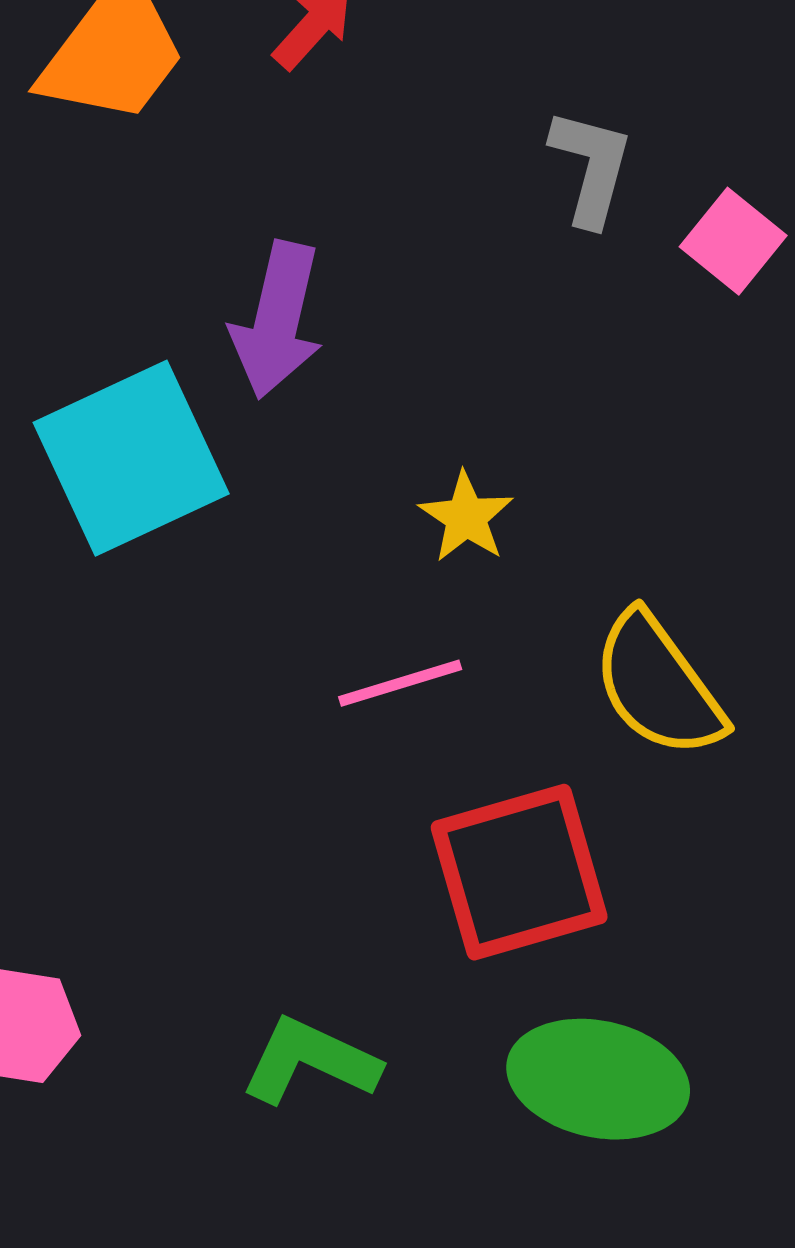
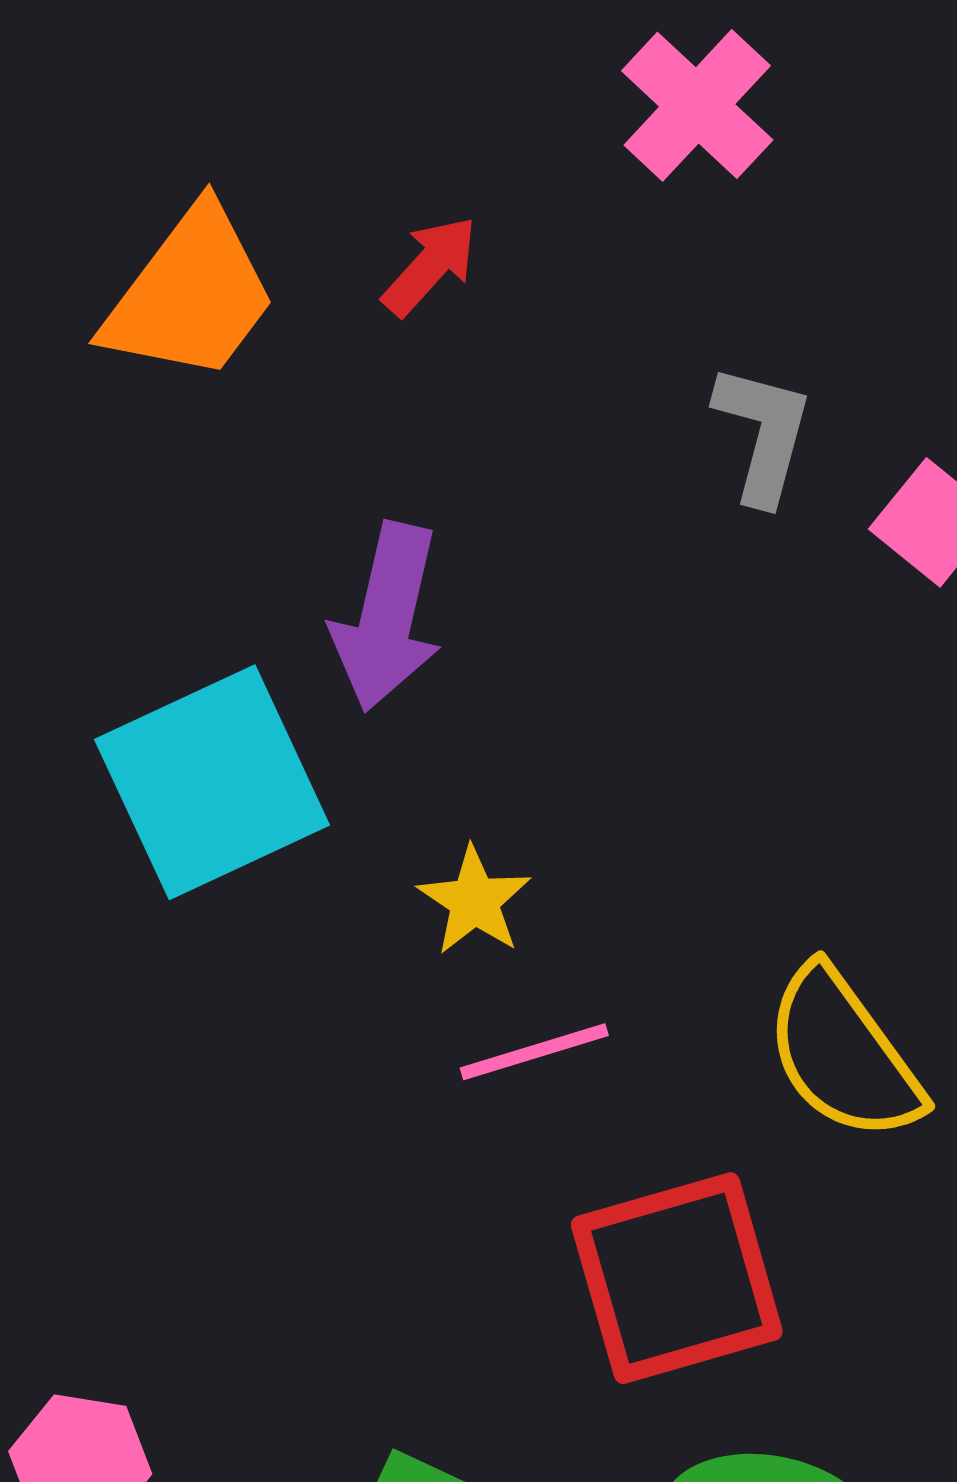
yellow star: (466, 517) -> (474, 901), moved

